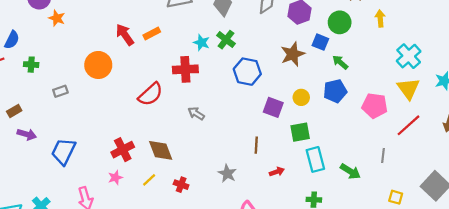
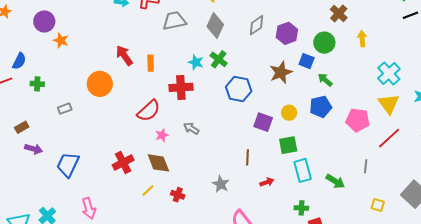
orange rectangle: (152, 34) -> (151, 63), moved, turned -63
pink star: (115, 178) -> (162, 135), moved

